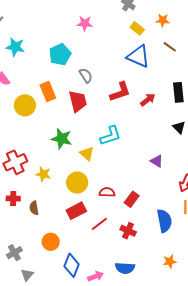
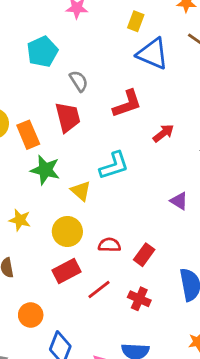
yellow rectangle: (137, 28) -> (136, 21), moved, turned 72
orange rectangle: (48, 92) -> (28, 135), moved
red arrow: (148, 100) -> (163, 133), moved

